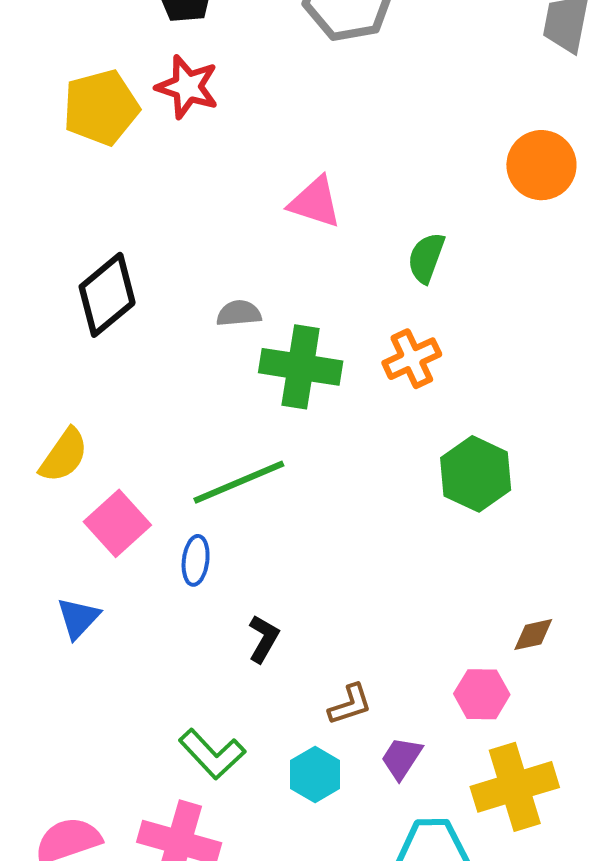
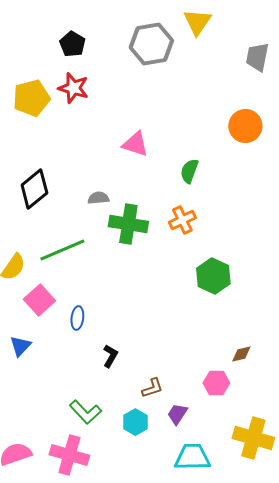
green line: (239, 482) -> (62, 250), moved
yellow cross: (515, 787) -> (253, 438), moved, turned 33

